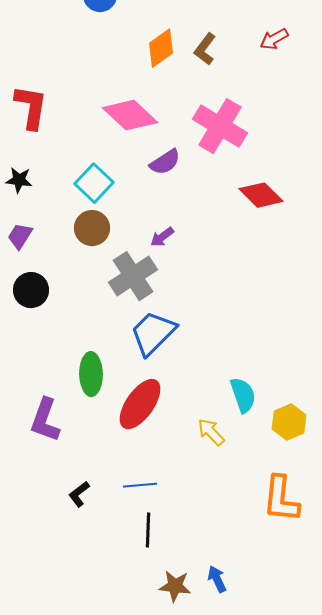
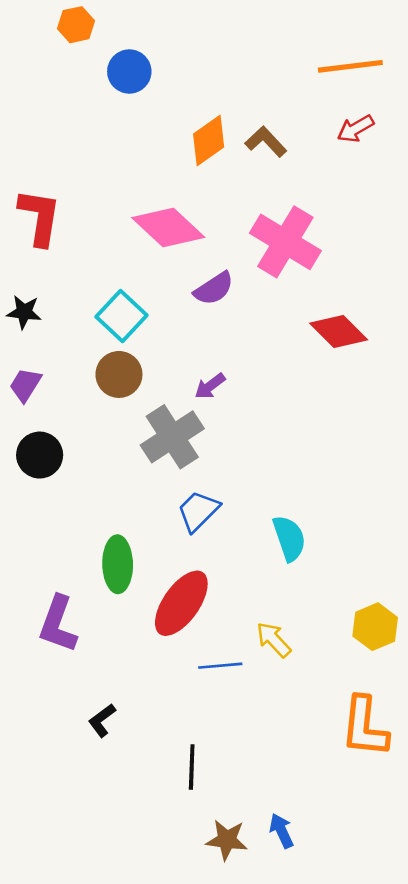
brown L-shape: (205, 49) -> (266, 142), turned 100
blue trapezoid: (153, 333) -> (198, 511), size x0.7
cyan semicircle: (243, 395) -> (289, 538), moved
blue line: (140, 485) -> (220, 666), moved

